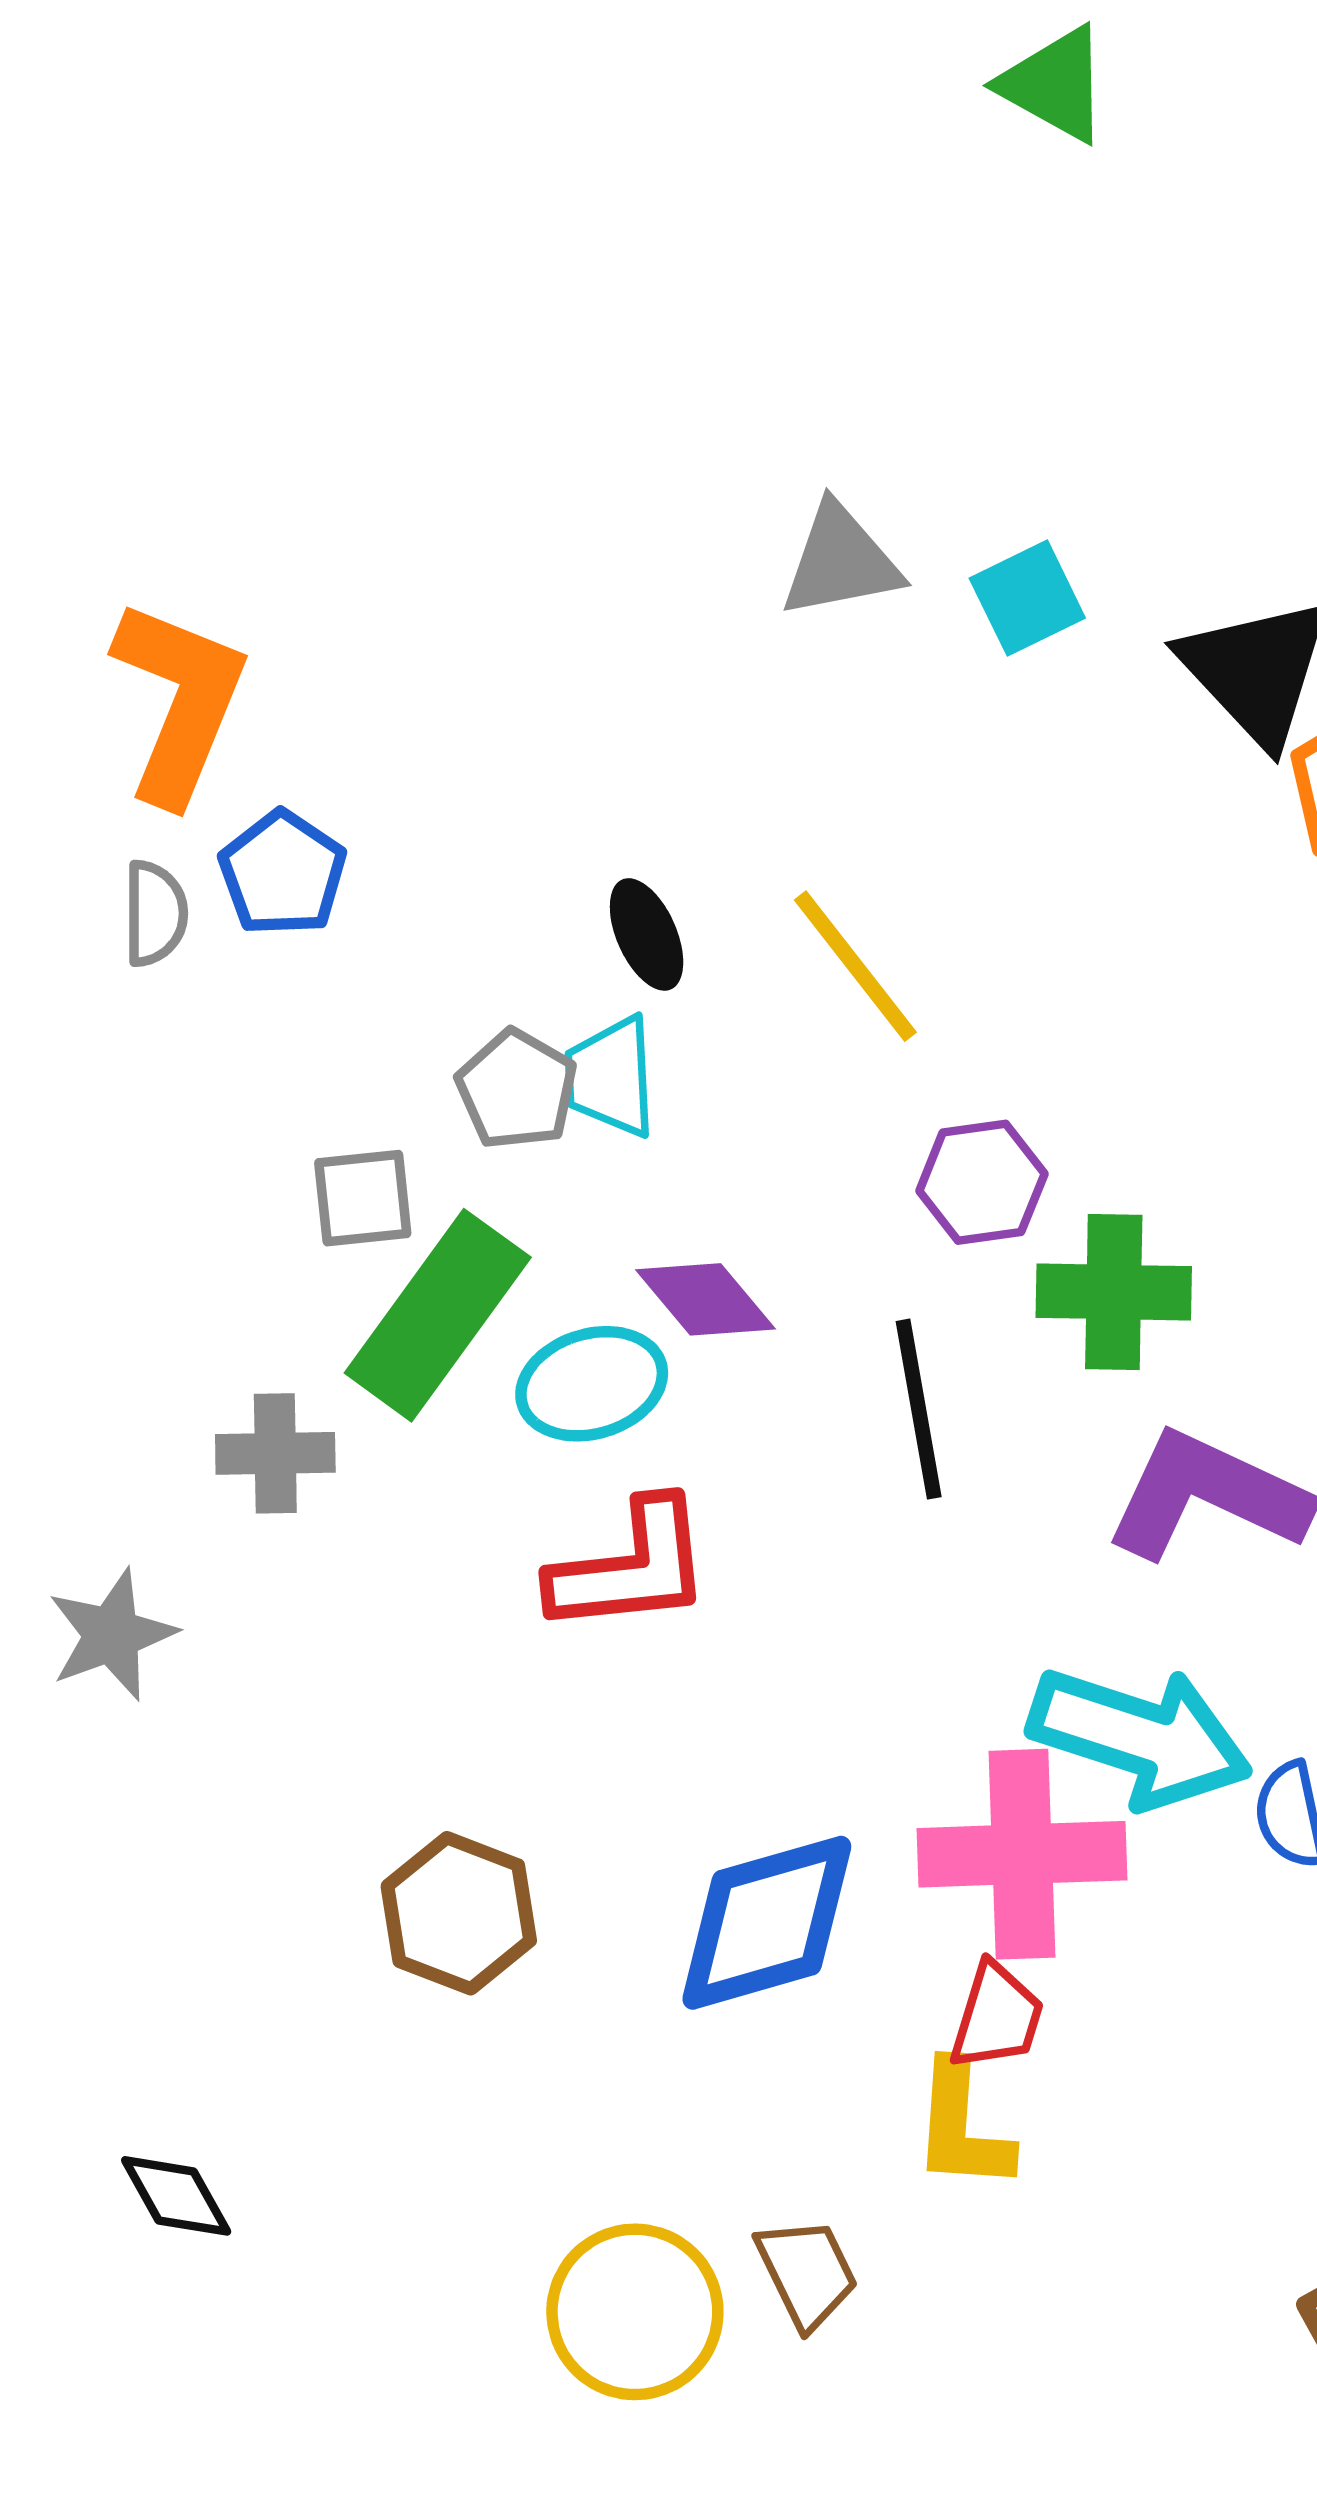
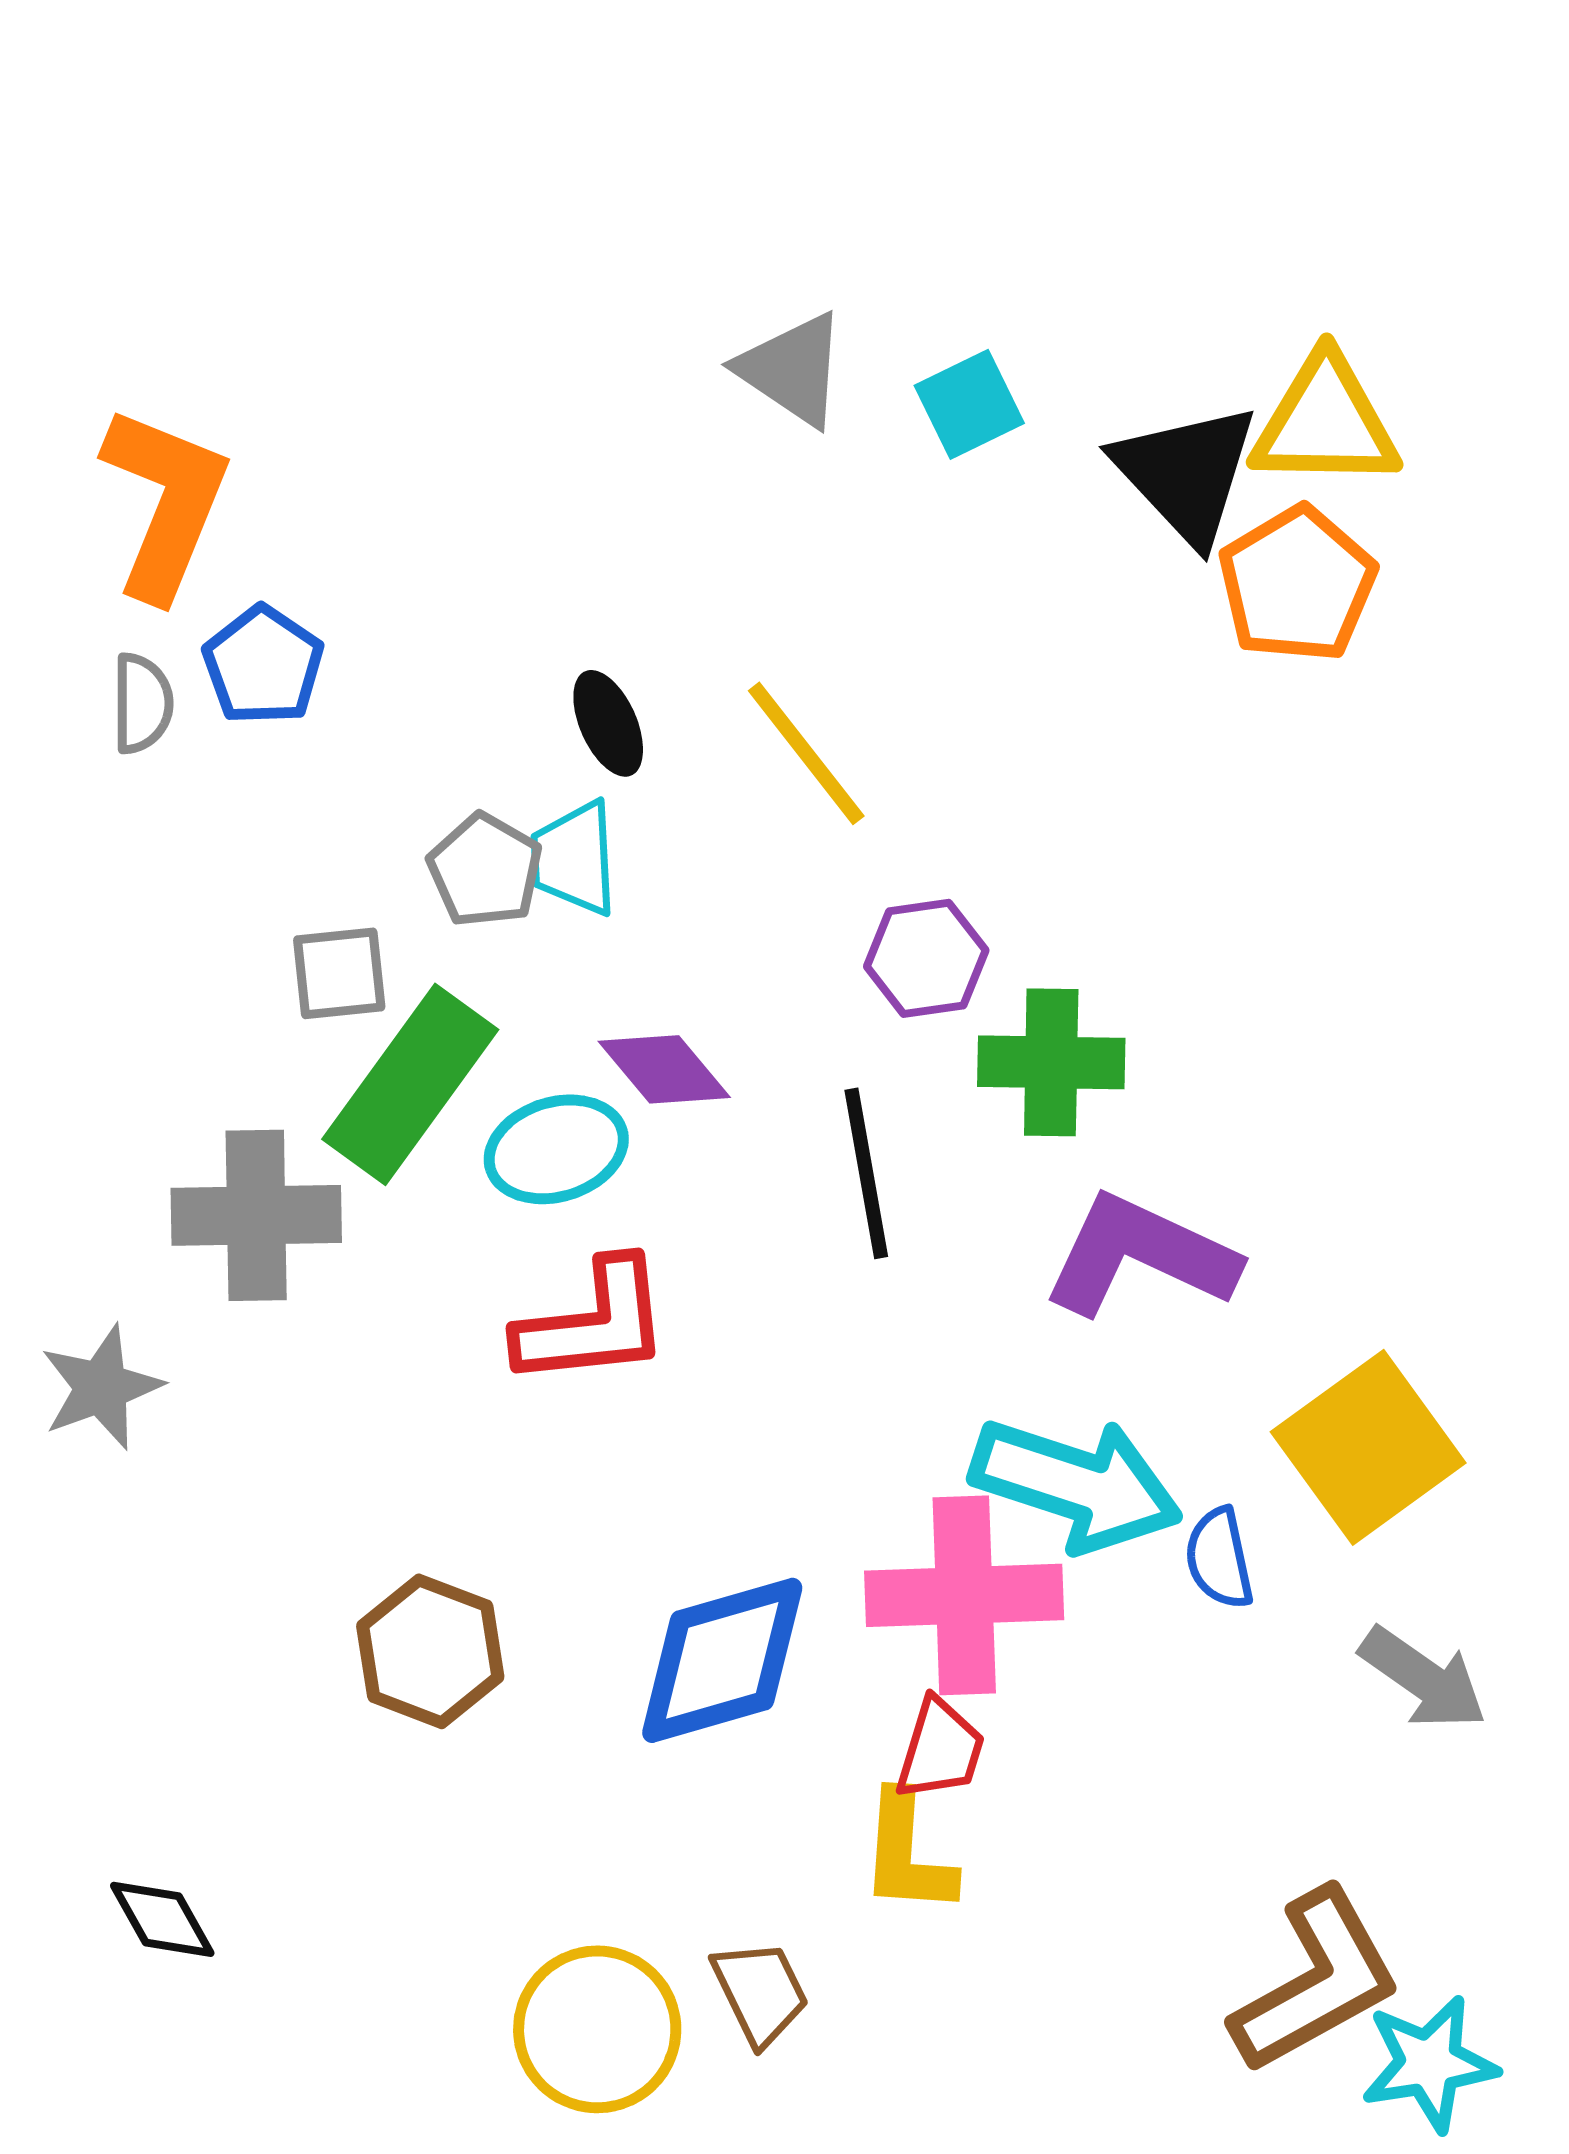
gray triangle: (841, 561) -> (792, 369), turned 45
gray cross: (275, 1453) -> (256, 1215), size x1.5

